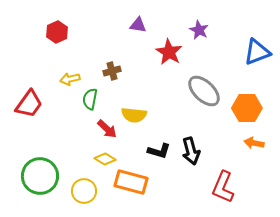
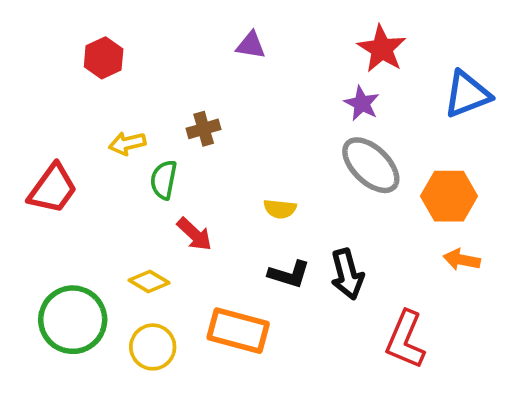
purple star: (199, 30) -> (362, 103), moved
red star: (169, 52) -> (382, 49), moved
yellow semicircle: (134, 115) -> (280, 209), moved, size x0.7
yellow diamond: (105, 159) -> (149, 282), moved

